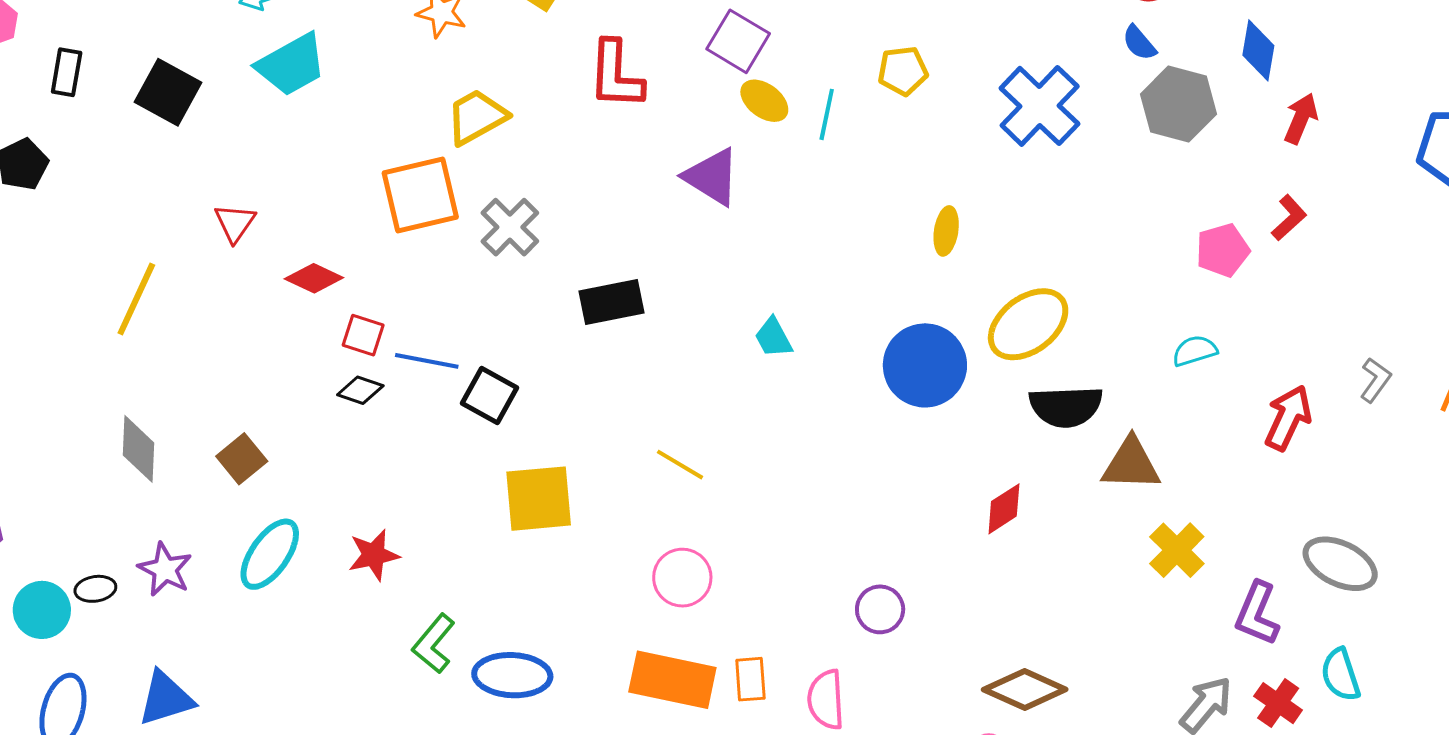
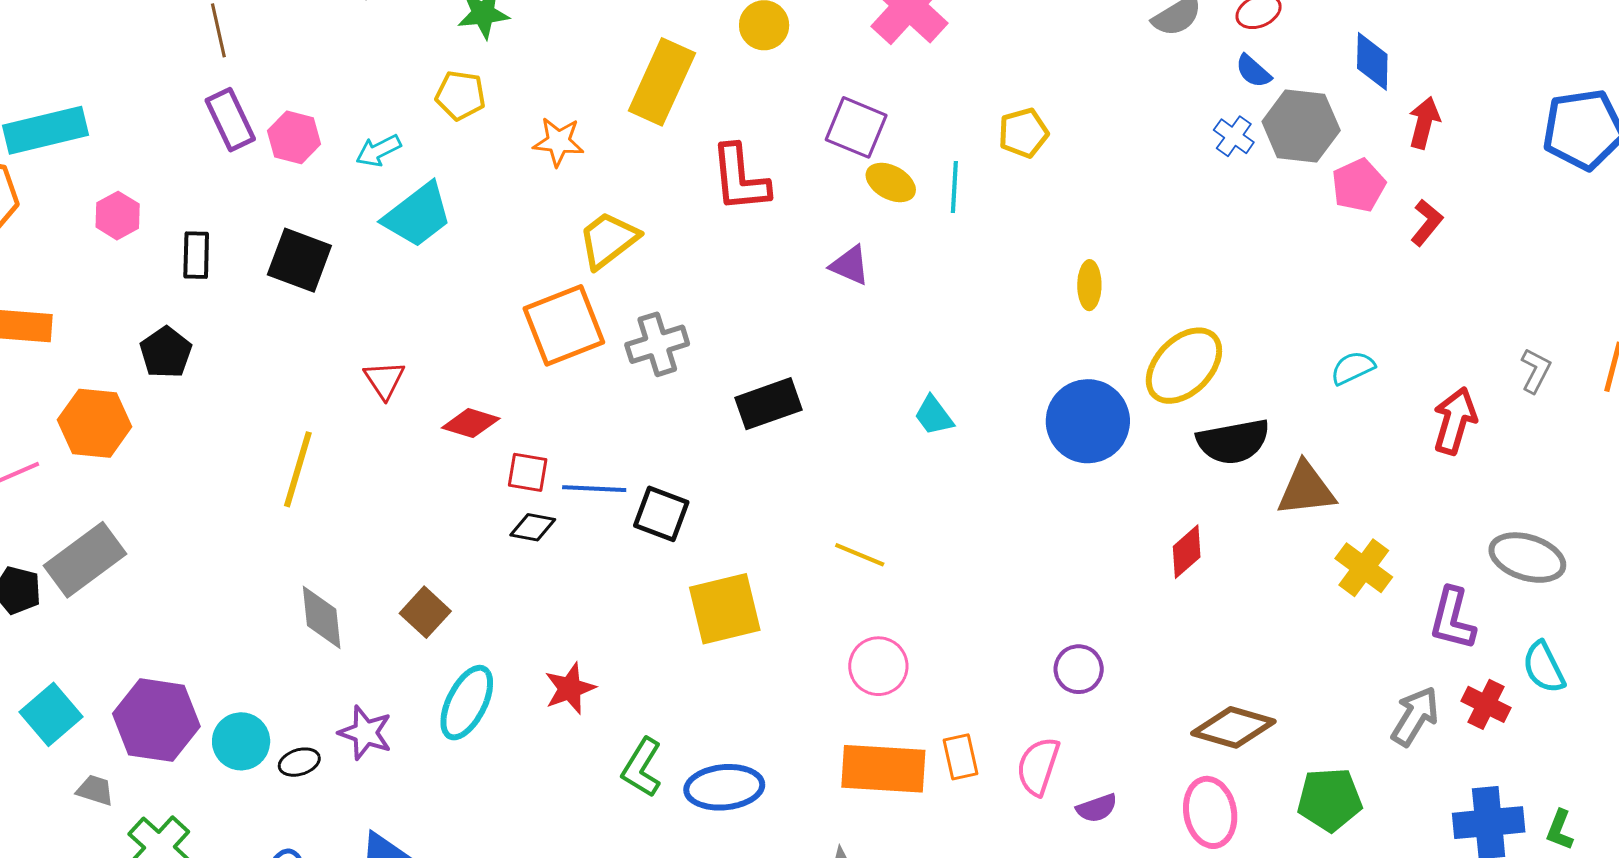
blue cross: (1040, 106) -> (1234, 136), moved, size x0.5
purple triangle: (712, 177) -> (850, 265), size x0.7
gray cross: (510, 227) -> (657, 344), turned 36
pink pentagon: (1223, 250) -> (1359, 185), moved
cyan circle: (42, 610) -> (241, 741), moved
pink semicircle: (826, 700) -> (1038, 766), turned 30

